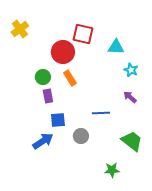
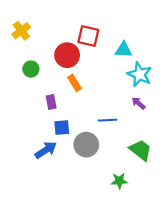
cyan star: (131, 70) -> (140, 74), size x1.6
green circle: (43, 77) -> (31, 69), moved
gray circle: (81, 136) -> (86, 145), size x1.5

